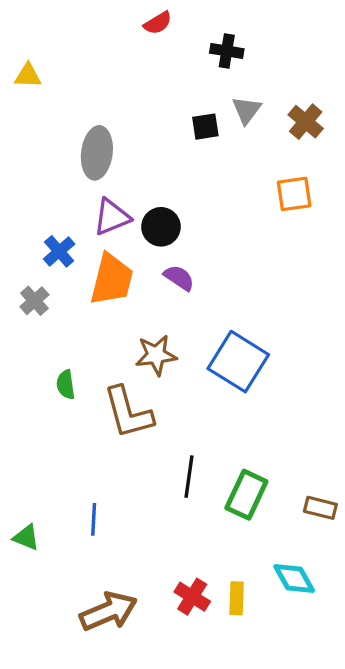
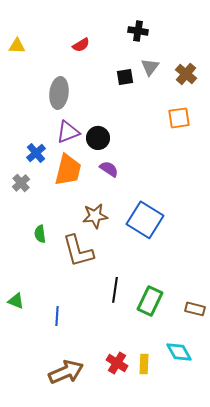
red semicircle: (158, 23) -> (81, 45), moved
green triangle: (26, 537) -> (16, 301), moved

